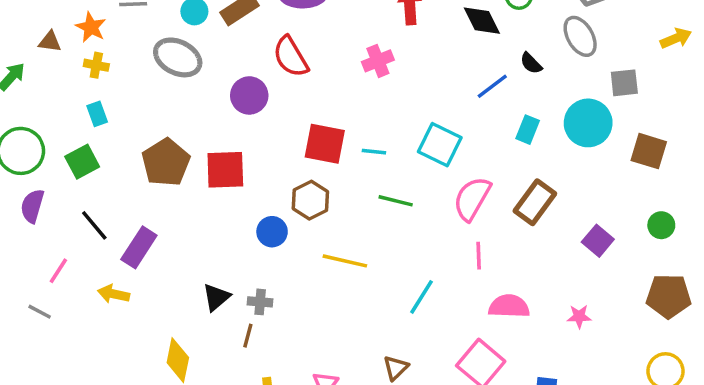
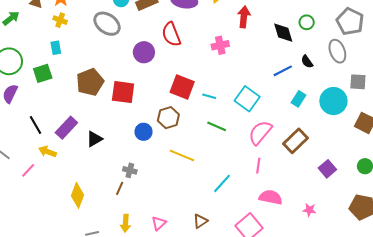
black line: (94, 225) -> (36, 125), moved
pink line: (58, 271) -> (28, 170), moved
black triangle: (216, 297) -> (94, 139), moved

